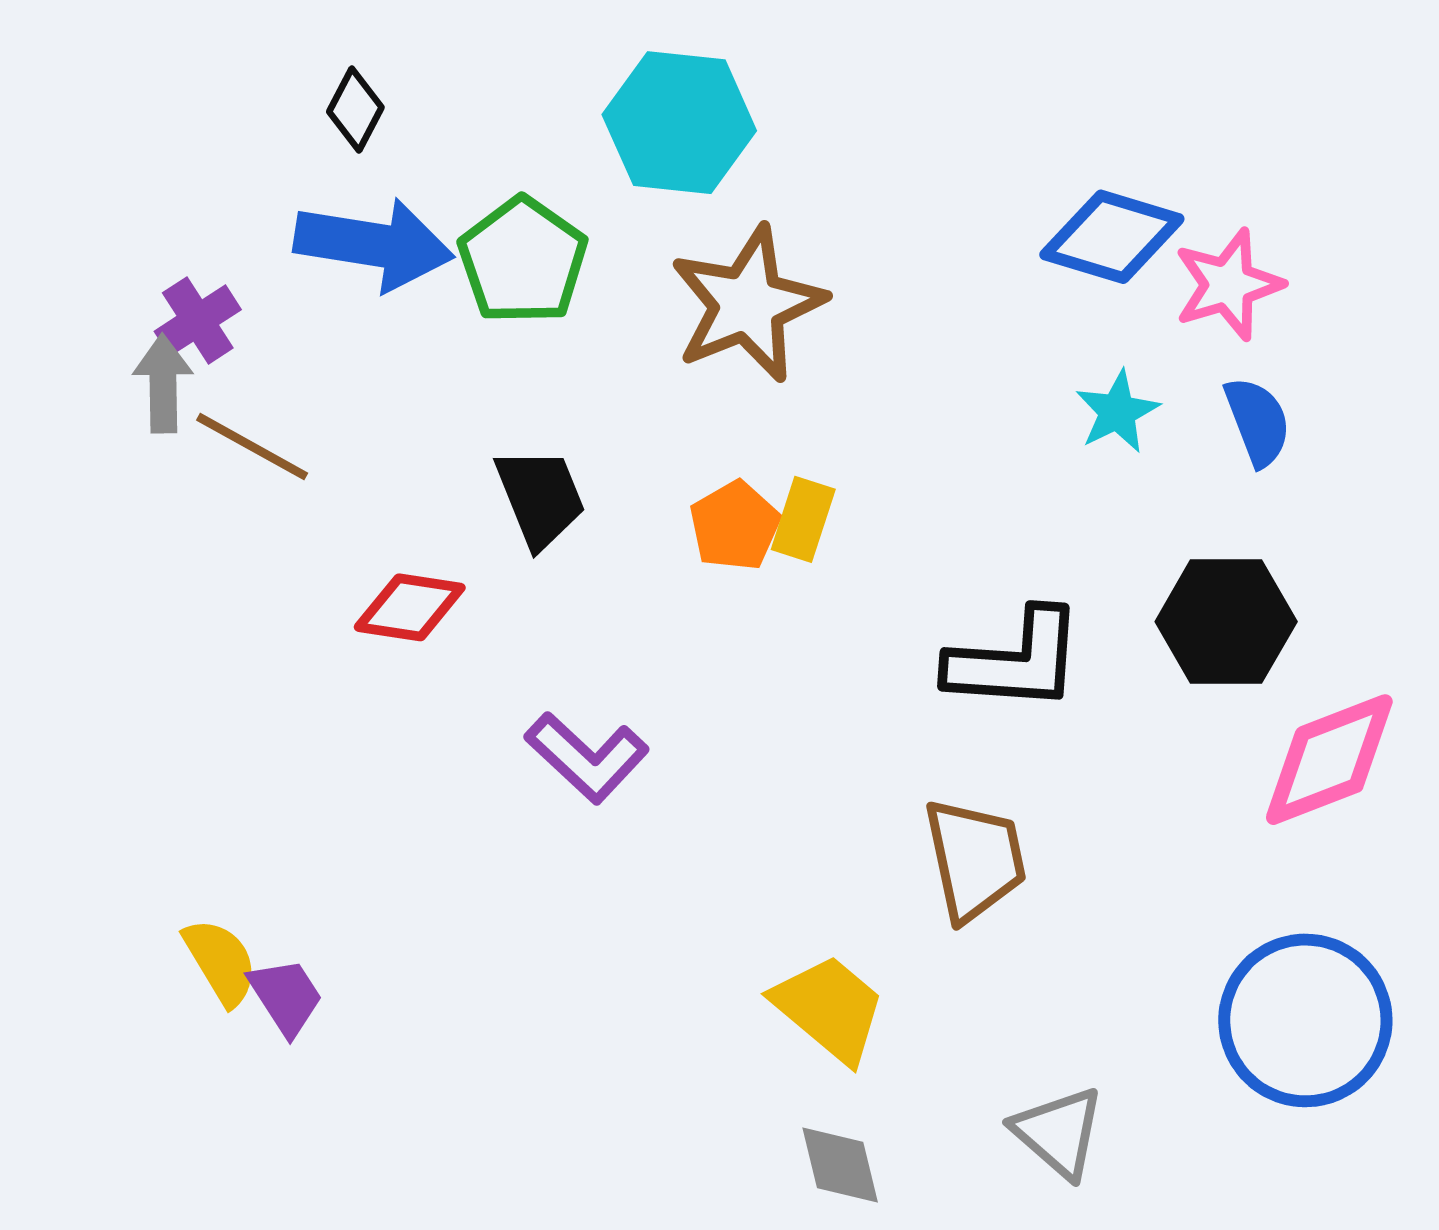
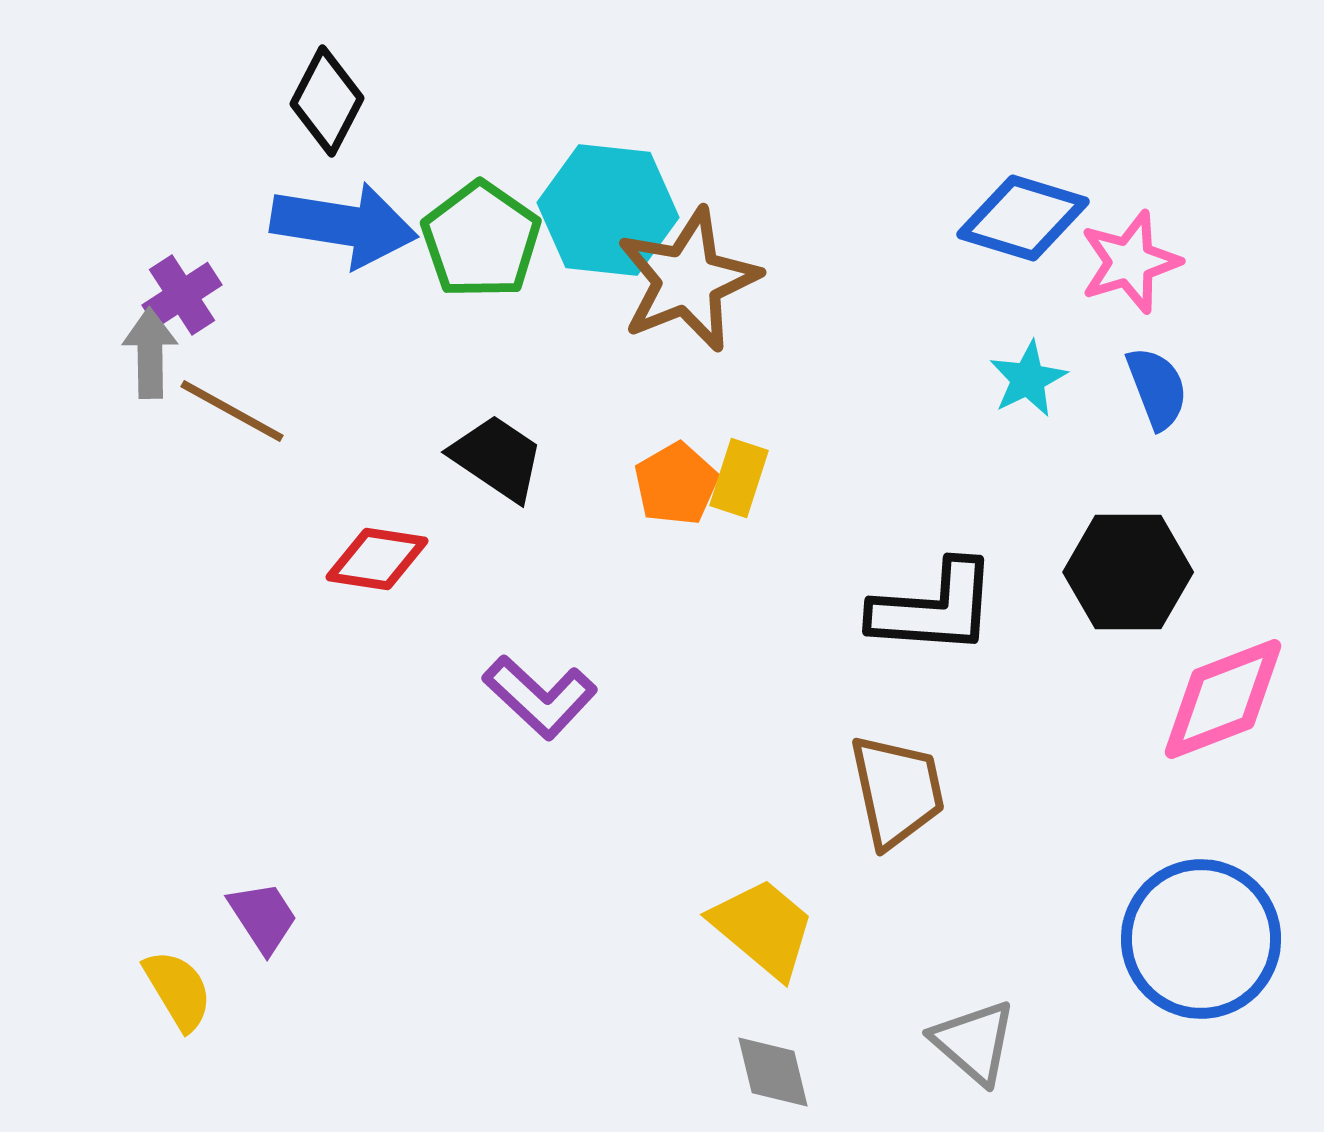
black diamond: (355, 110) -> (327, 101), size x1.4
cyan hexagon: (679, 123) -> (608, 210), moved
black trapezoid: (540, 498) -> (497, 458), turned -34
yellow semicircle: (221, 962) -> (178, 990), moved

